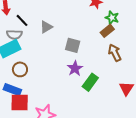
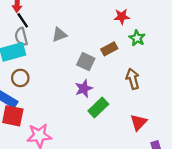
black line: (22, 20) -> (23, 20), moved
brown rectangle: (107, 31) -> (109, 49), moved
gray semicircle: (14, 35) -> (21, 37), turned 63

